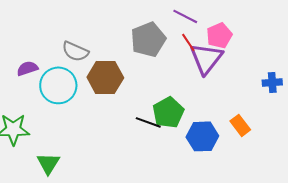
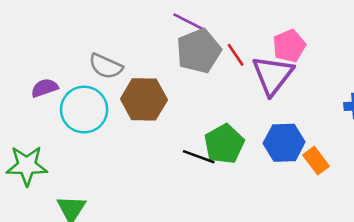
purple line: (185, 16) -> (189, 22), moved
red line: (188, 42) -> (236, 55), moved
blue hexagon: (202, 136) -> (284, 143), moved

